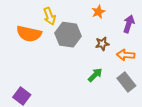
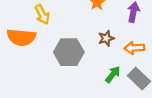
gray hexagon: (68, 35) -> (69, 52), moved
green arrow: (95, 75) -> (113, 74), moved

